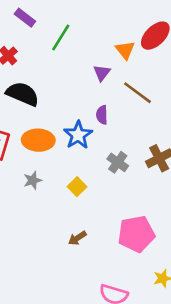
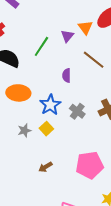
green line: (61, 37) -> (41, 46), moved
purple triangle: (102, 73) -> (67, 36), moved
blue star: (78, 135) -> (50, 105), moved
gray star: (33, 180) -> (24, 130), moved

